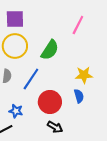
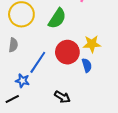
blue line: (31, 79) -> (38, 62), moved
red circle: (50, 102) -> (67, 52), moved

